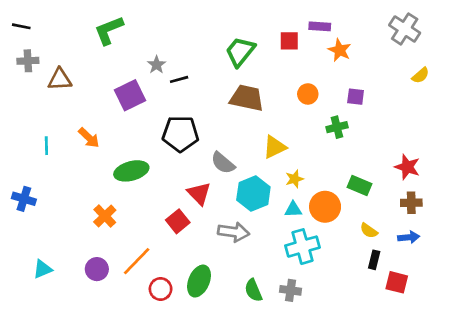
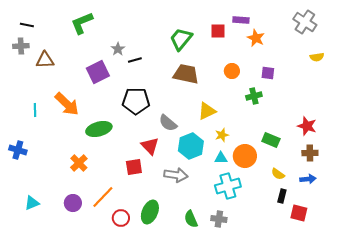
black line: (21, 26) -> (27, 25), moved
yellow semicircle: (421, 75) -> (317, 57), turned 32
orange arrow: (89, 138) -> (67, 104), size x1.5
red square: (178, 221) -> (134, 167), turned 30

